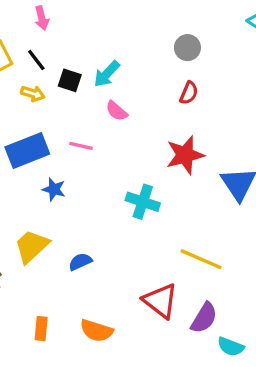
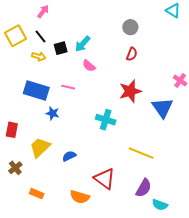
pink arrow: (42, 18) -> (43, 11), turned -128
black square: (70, 80) -> (61, 48), turned -32
blue rectangle: (27, 151) -> (36, 91), turned 40
red triangle: (161, 301) -> (104, 179), moved
orange rectangle: (41, 329) -> (37, 194), moved, turned -72

